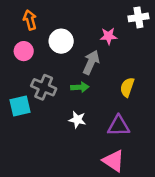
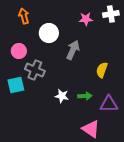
pink star: (109, 36) -> (86, 19), moved
pink circle: (24, 51) -> (19, 51), moved
green arrow: (80, 87) -> (85, 96), moved
purple triangle: (118, 126) -> (109, 104), moved

